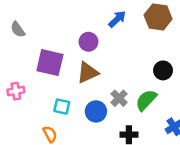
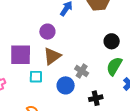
green semicircle: (146, 100) -> (114, 66), moved
cyan square: (62, 107) -> (36, 77), moved

